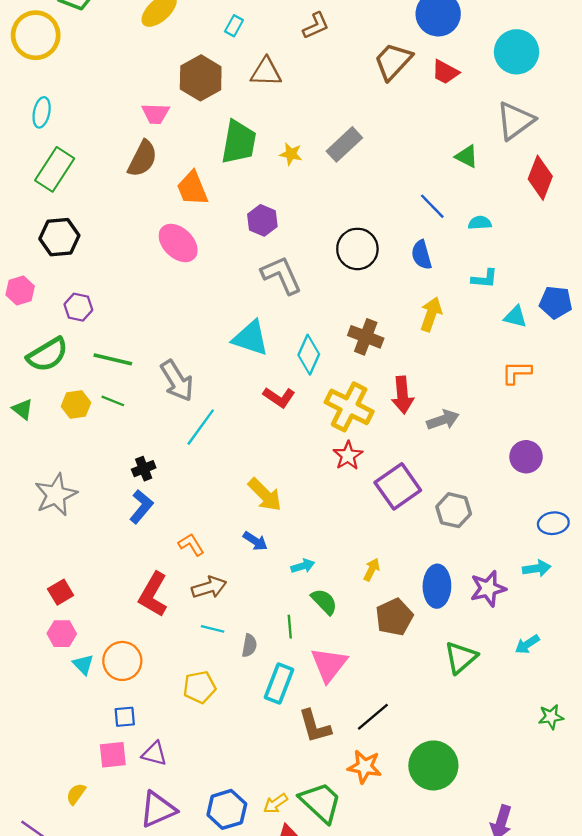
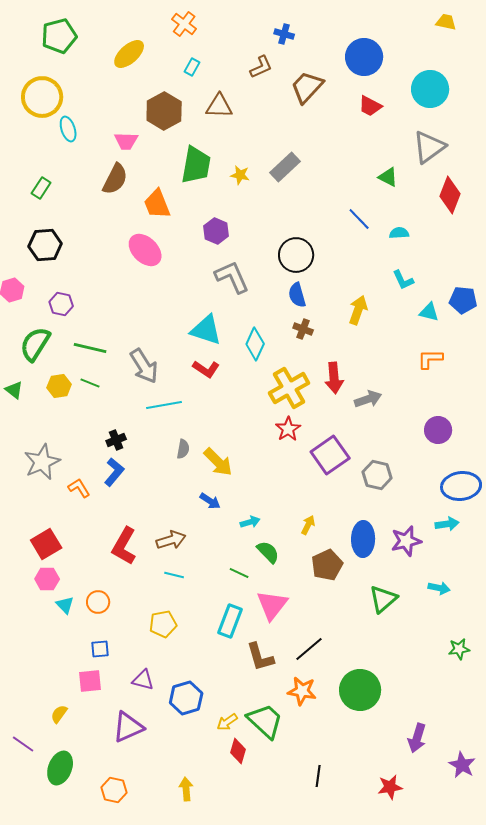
yellow circle: (36, 35) -> (42, 97), moved
brown trapezoid: (393, 61) -> (307, 87), moved
cyan ellipse: (42, 112) -> (68, 129), moved, turned -30
green rectangle: (55, 169) -> (41, 188), size x0.6
blue semicircle: (422, 255) -> (297, 295), moved
cyan L-shape: (484, 279) -> (403, 280), turned 60
brown cross: (366, 337) -> (303, 329), size x0.7
green semicircle: (47, 355) -> (35, 344), turned 153
red L-shape: (279, 397) -> (206, 369), moved
yellow cross: (349, 407) -> (289, 388), turned 33
cyan line: (201, 427) -> (164, 405), turned 44
blue ellipse: (553, 523) -> (461, 486), size x1.5
orange L-shape: (191, 545) -> (79, 488), moved
red square: (61, 592) -> (46, 544), size x1.4
green line: (290, 627) -> (239, 573), turned -60
cyan arrow: (527, 644) -> (439, 588), turned -135
gray semicircle: (249, 646) -> (183, 449), moved
orange circle: (122, 661) -> (98, 602), size x0.7
purple triangle: (154, 754) -> (143, 680), moved
blue hexagon: (227, 809) -> (186, 698), moved

